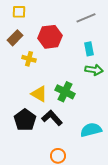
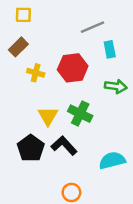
gray line: (86, 18) -> (92, 27), moved
red hexagon: (50, 37) -> (73, 68), moved
cyan rectangle: (89, 49) -> (110, 49), moved
yellow triangle: (39, 94) -> (48, 116), turned 30

